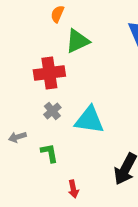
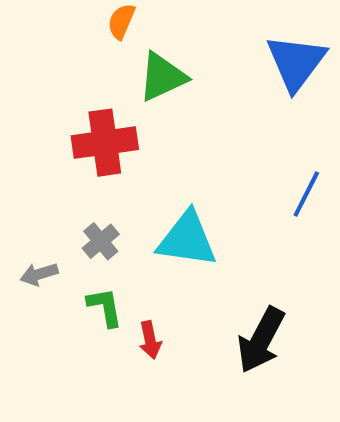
gray cross: (52, 111) -> (101, 241), moved
red arrow: (73, 189) -> (150, 340), moved

